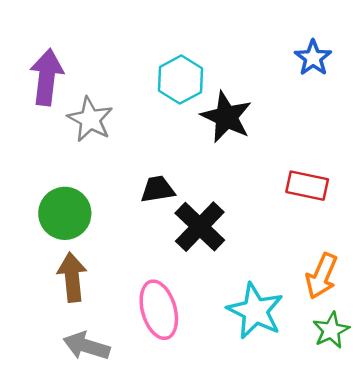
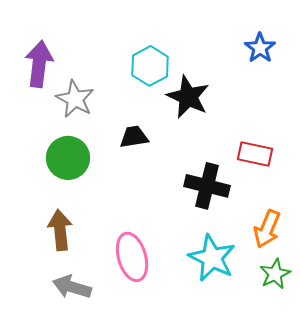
black trapezoid: (158, 189) -> (134, 137), moved
green circle: (65, 213) -> (68, 158), moved
black cross: (200, 227) -> (207, 186), moved, turned -30

